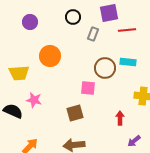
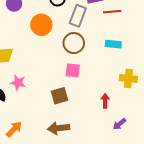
gray rectangle: (93, 34) -> (78, 16), size x1.5
orange circle: (50, 56) -> (41, 25), moved
brown circle: (105, 68) -> (74, 43), moved

